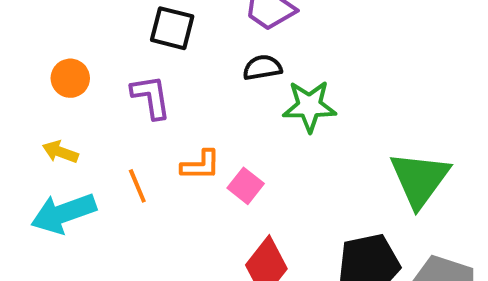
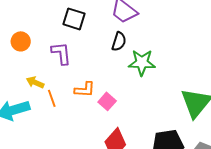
black semicircle: (262, 68) -> (119, 42), turned 114
yellow arrow: (60, 152) -> (35, 82), moved

